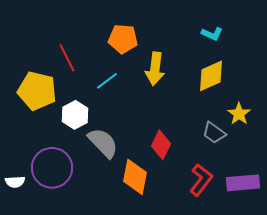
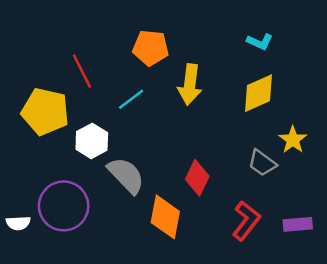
purple rectangle: (243, 183) -> (298, 224), size x0.7

